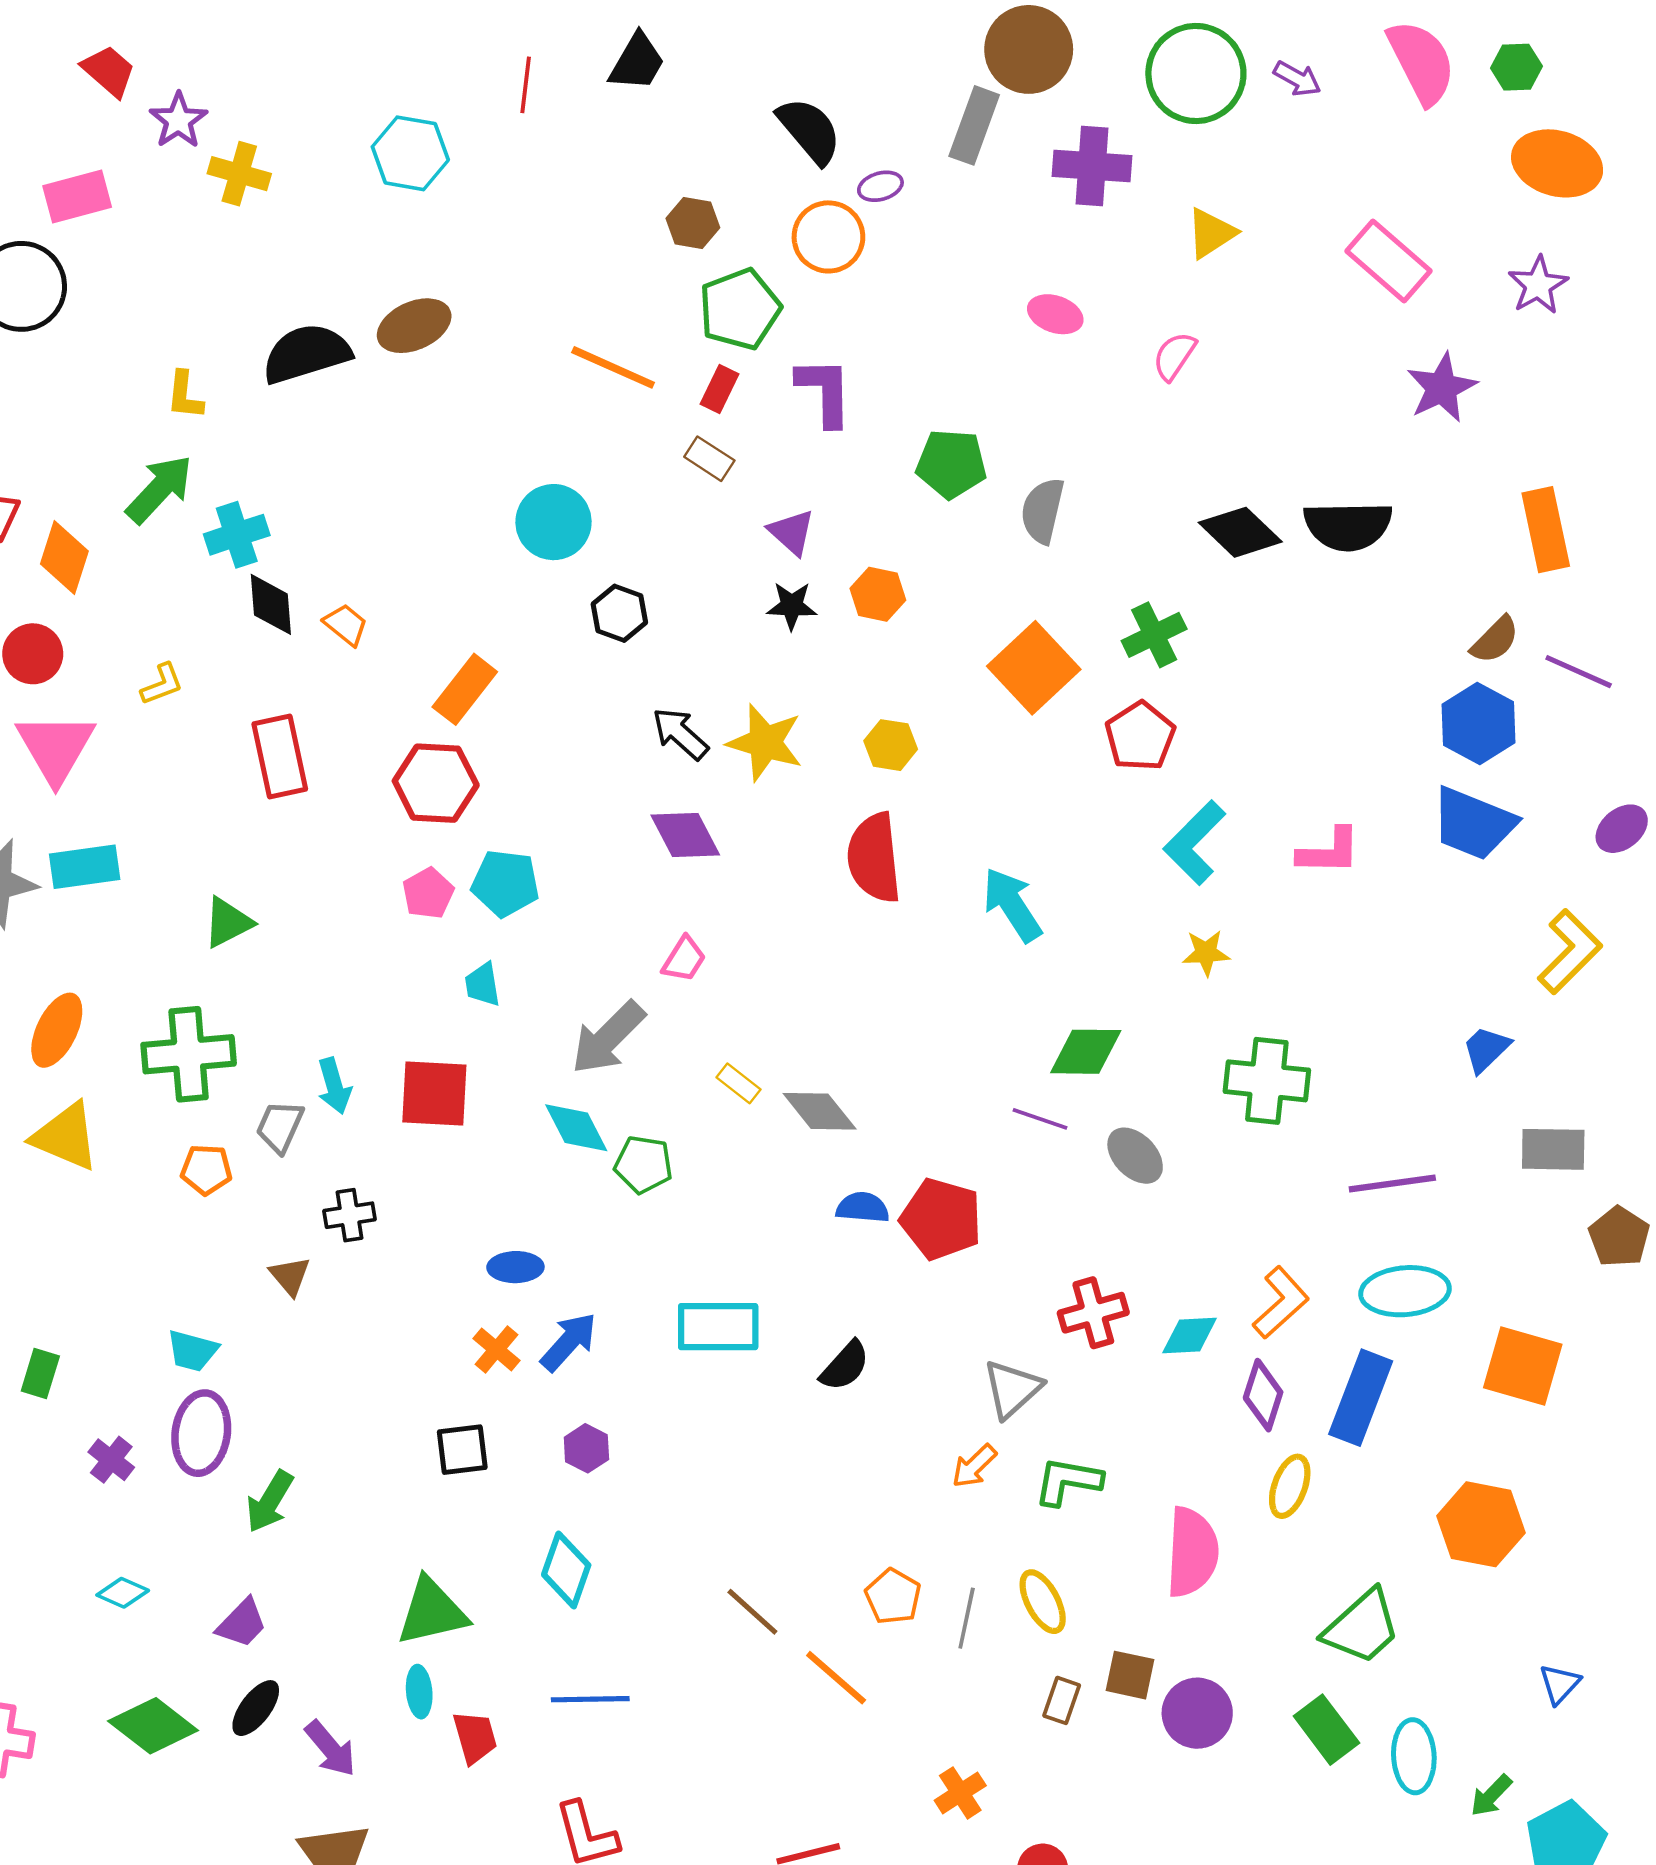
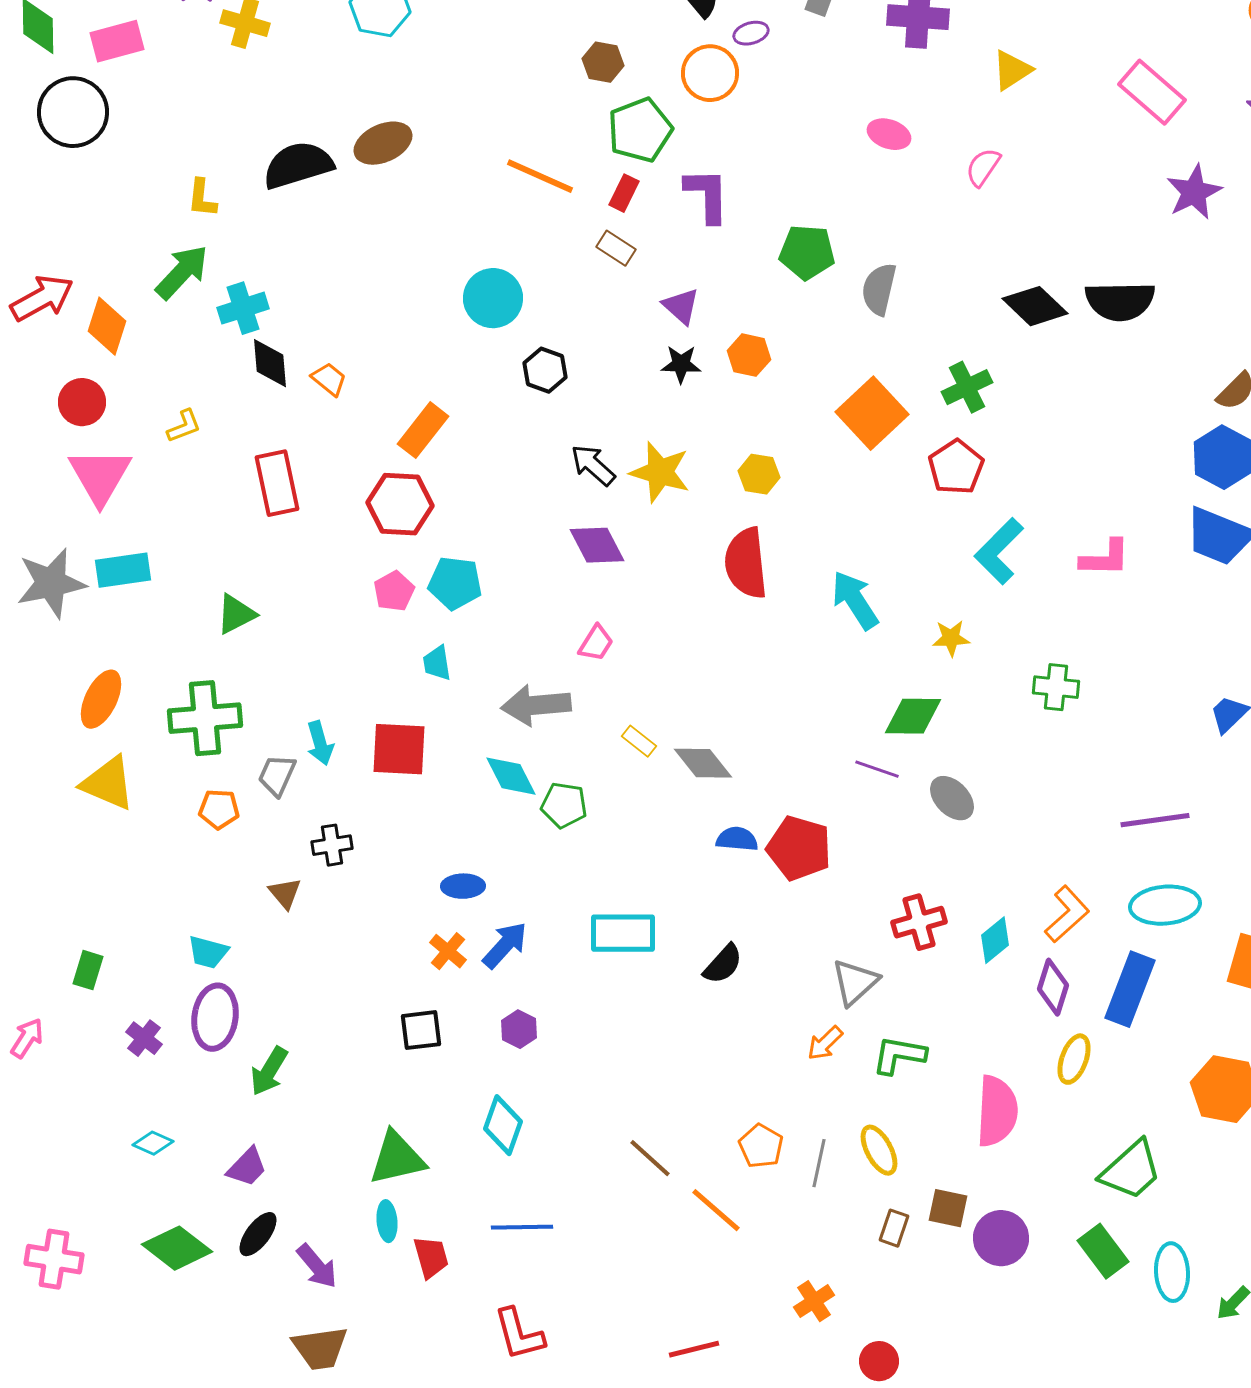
yellow star: (1206, 953) -> (951, 638), moved
gray arrow: (608, 1038) -> (536, 705), turned 40
green cross: (1267, 1081) -> (1056, 687), moved, size x0.7
cyan diamond: (1190, 1336) -> (995, 940), turned -36

